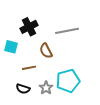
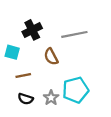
brown line: (29, 68) -> (23, 76), moved

